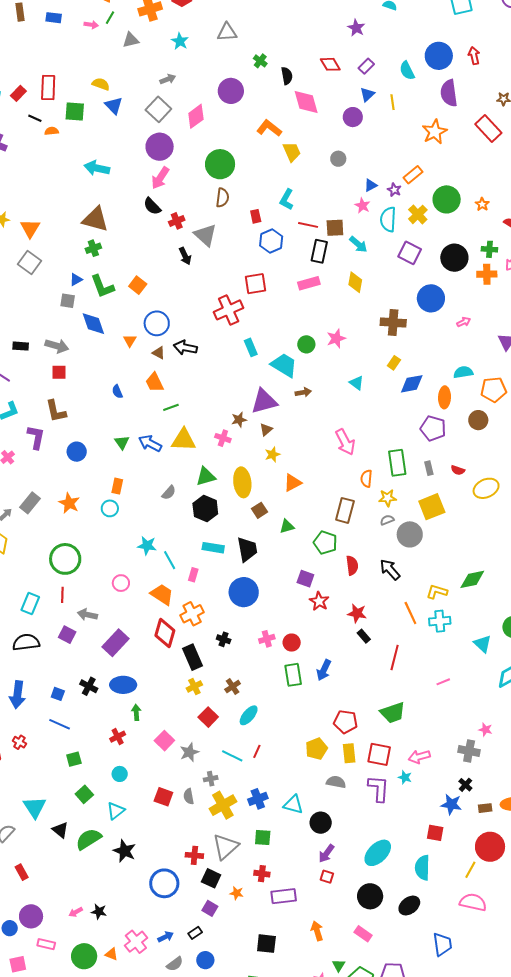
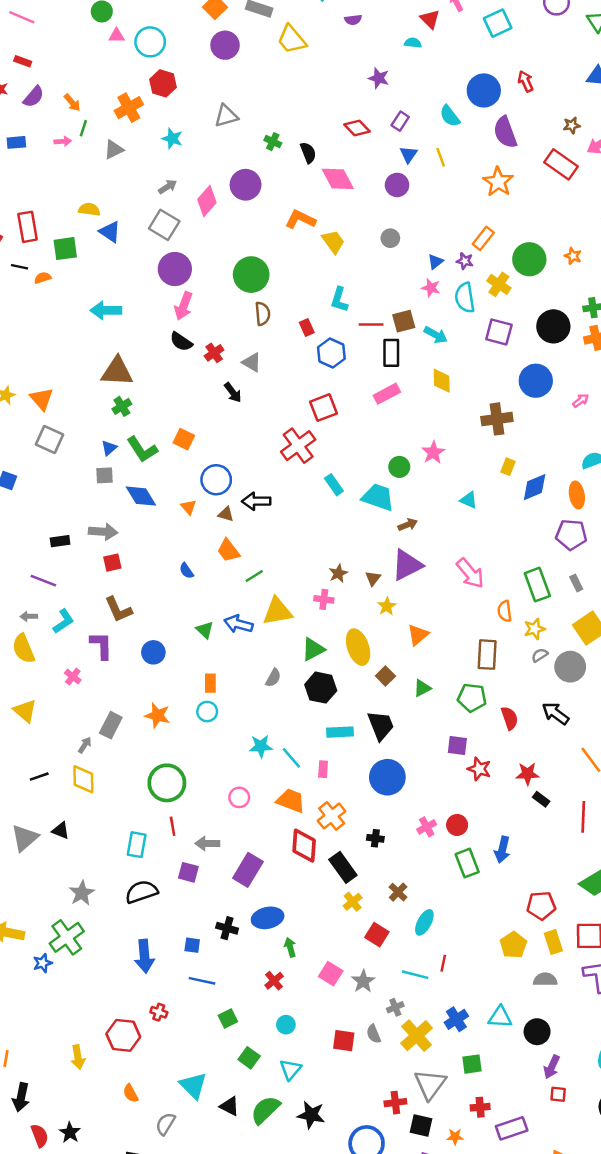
pink diamond: (196, 116) -> (207, 201), moved
gray triangle: (205, 235) -> (252, 362), size x0.7
purple triangle: (264, 401) -> (407, 565), moved

